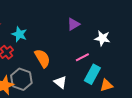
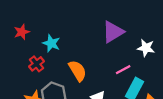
purple triangle: (73, 24) -> (113, 32), size x1.5

